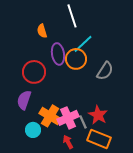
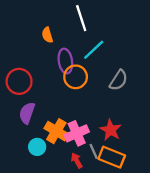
orange circle: (76, 59) -> (76, 77), moved
red circle: (34, 72) -> (19, 81), moved
gray line: (83, 122) -> (94, 151), moved

